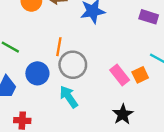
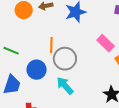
pink rectangle: (120, 75) -> (106, 43), moved

